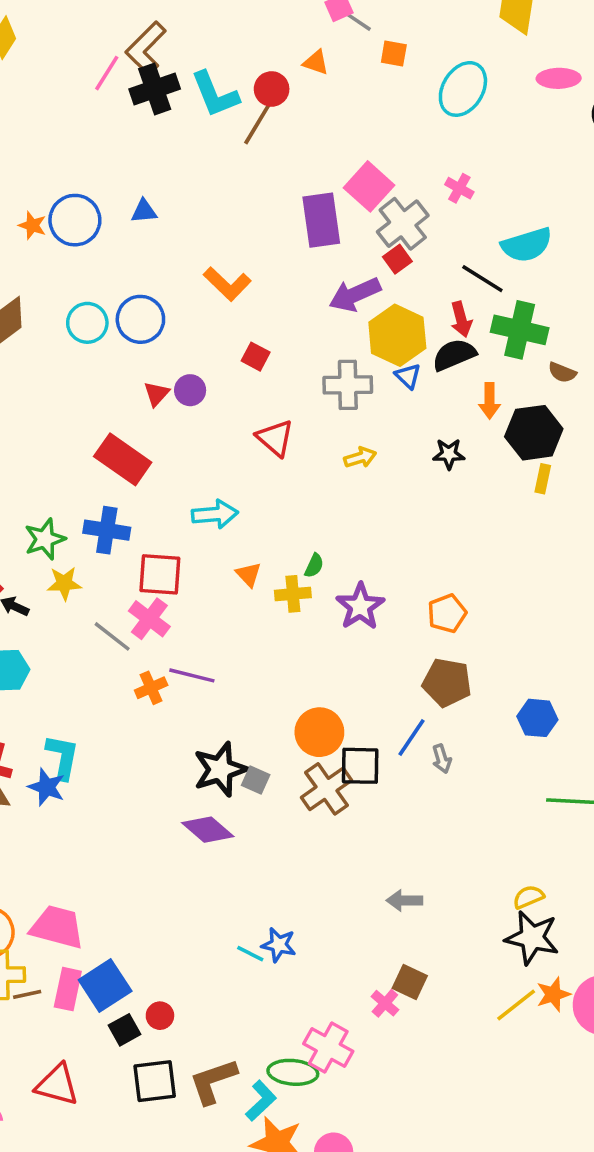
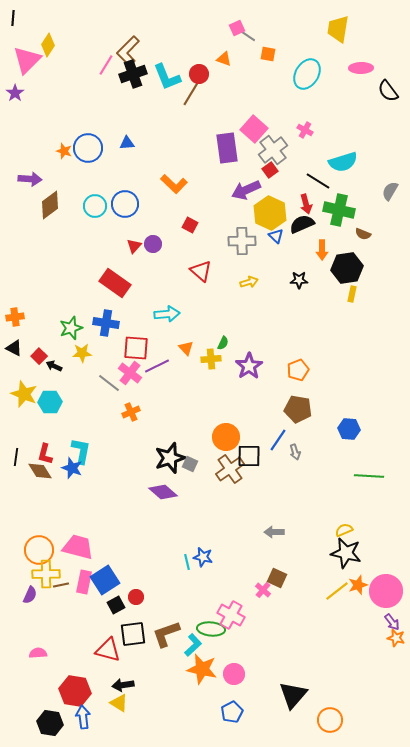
purple line: (192, 675) -> (157, 366), moved, turned -40
cyan line: (250, 954) -> (187, 562), turned 49
red triangle: (57, 1085) -> (108, 650), moved

